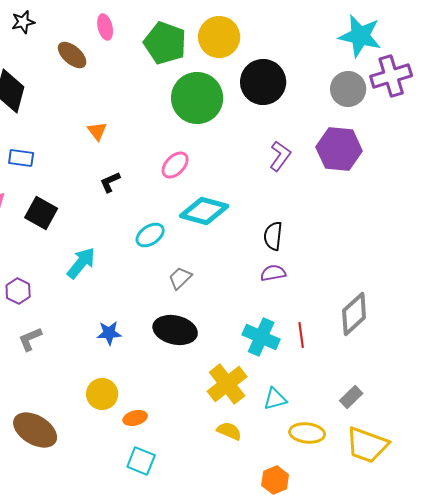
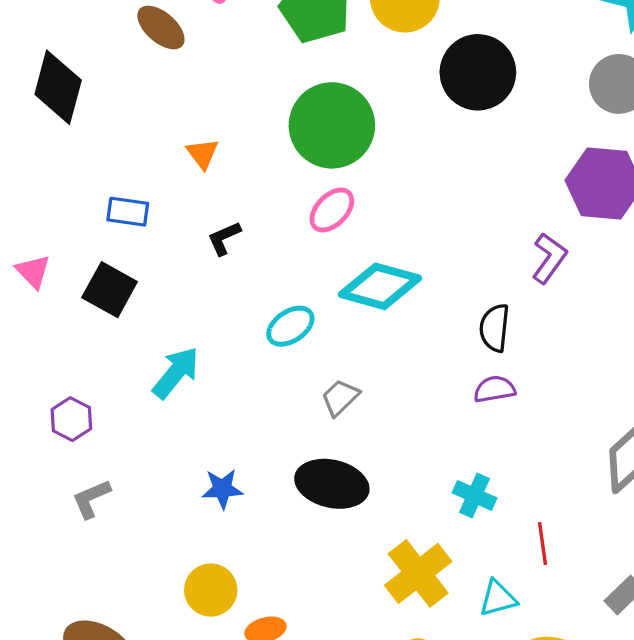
green circle: (197, 98) -> (332, 125), moved
purple L-shape: (280, 156) -> (549, 258), moved
blue rectangle: (21, 158) -> (128, 212), moved
red line: (301, 335) -> (543, 544), moved
cyan cross: (261, 337) -> (475, 495), size x0.7

